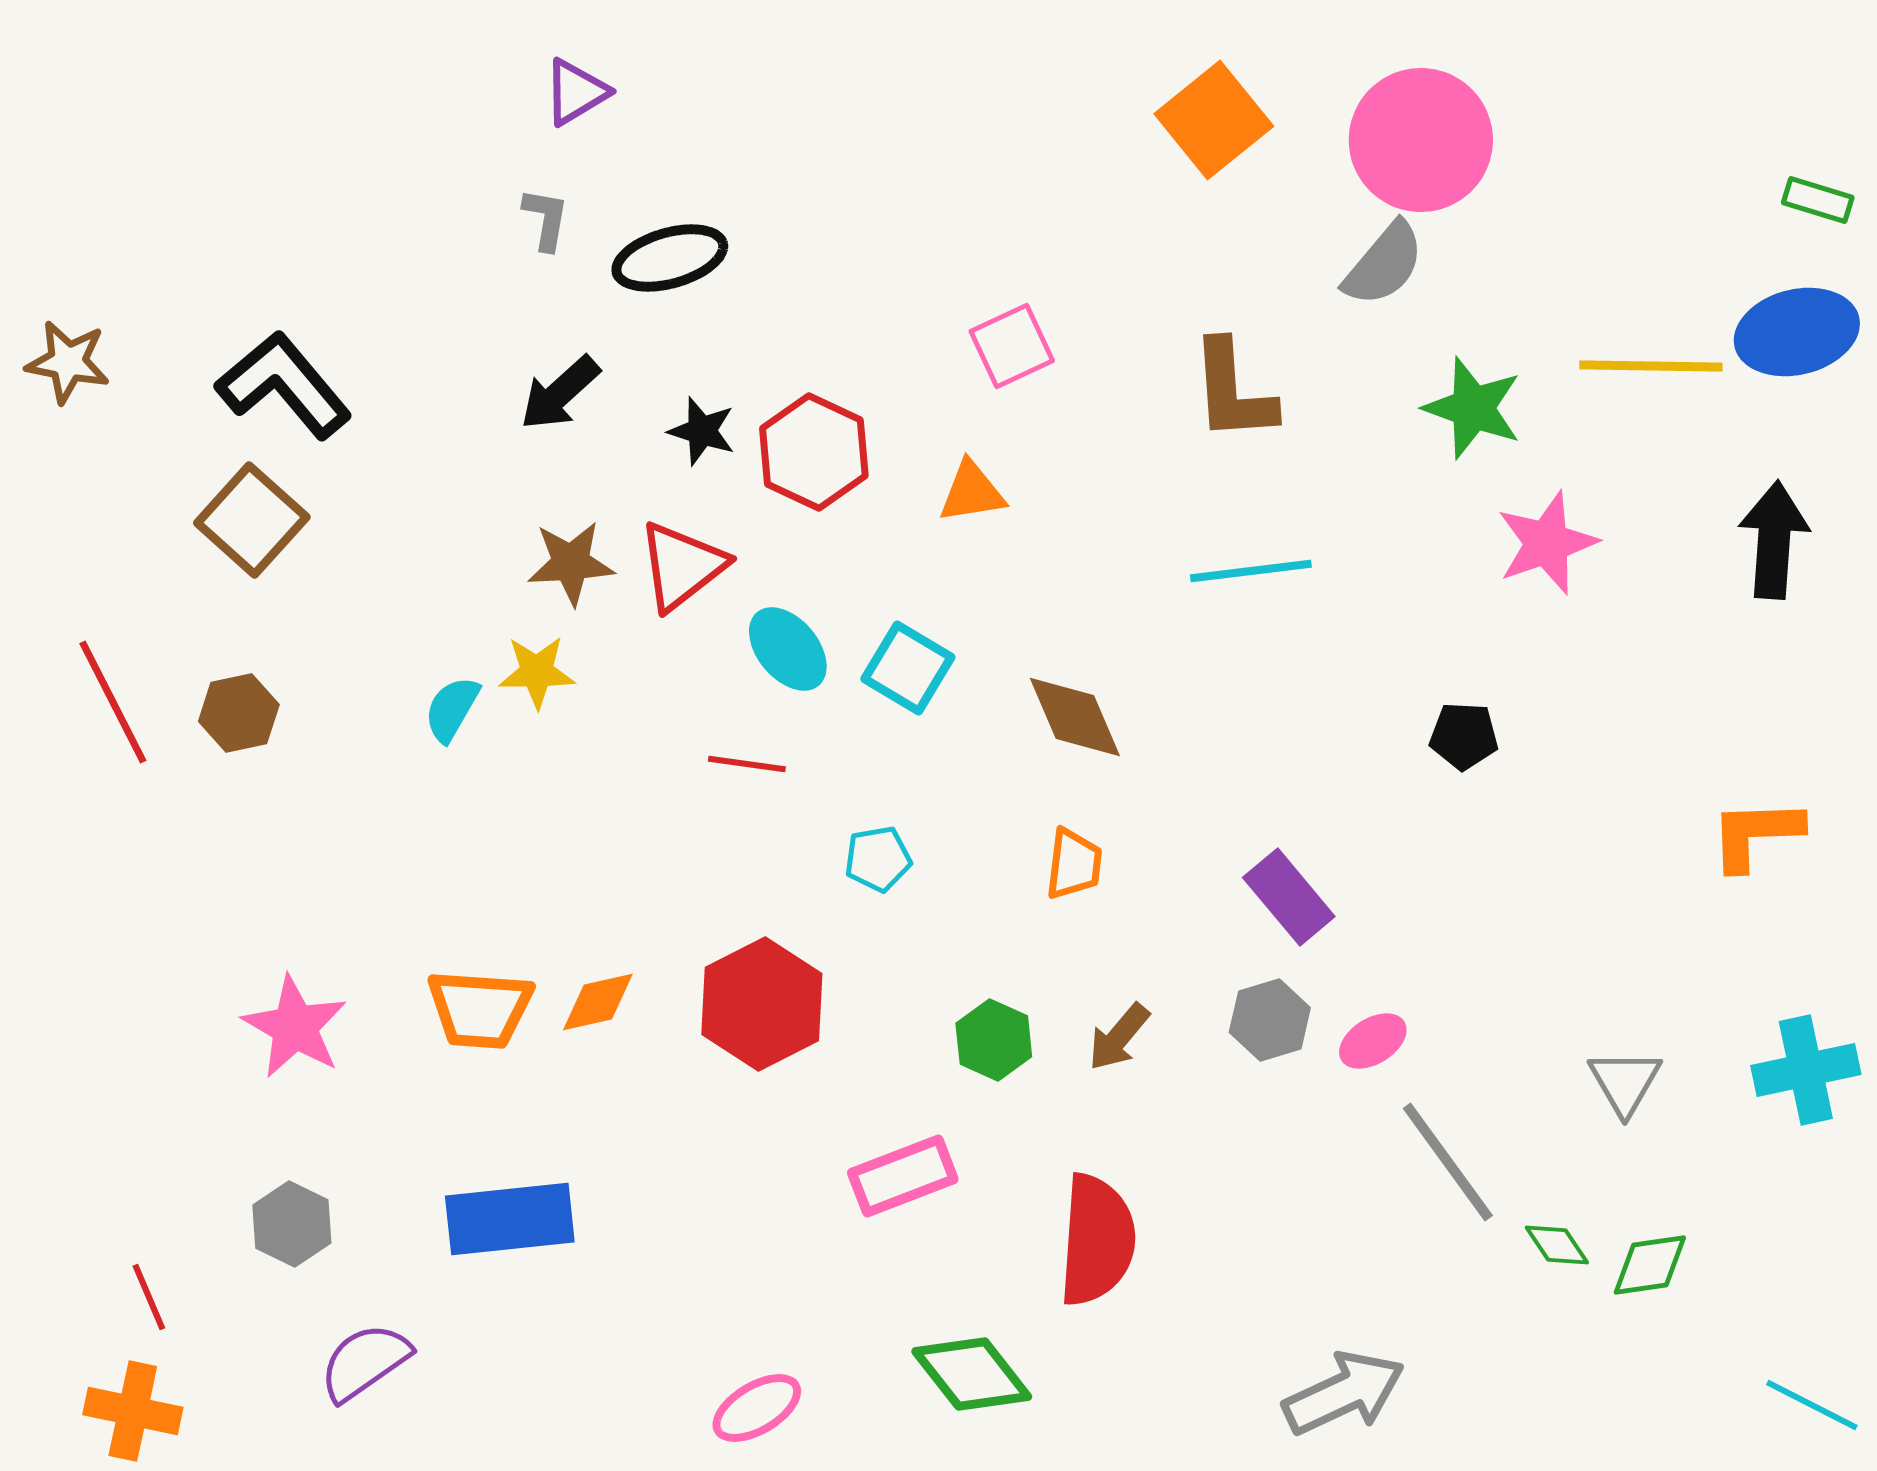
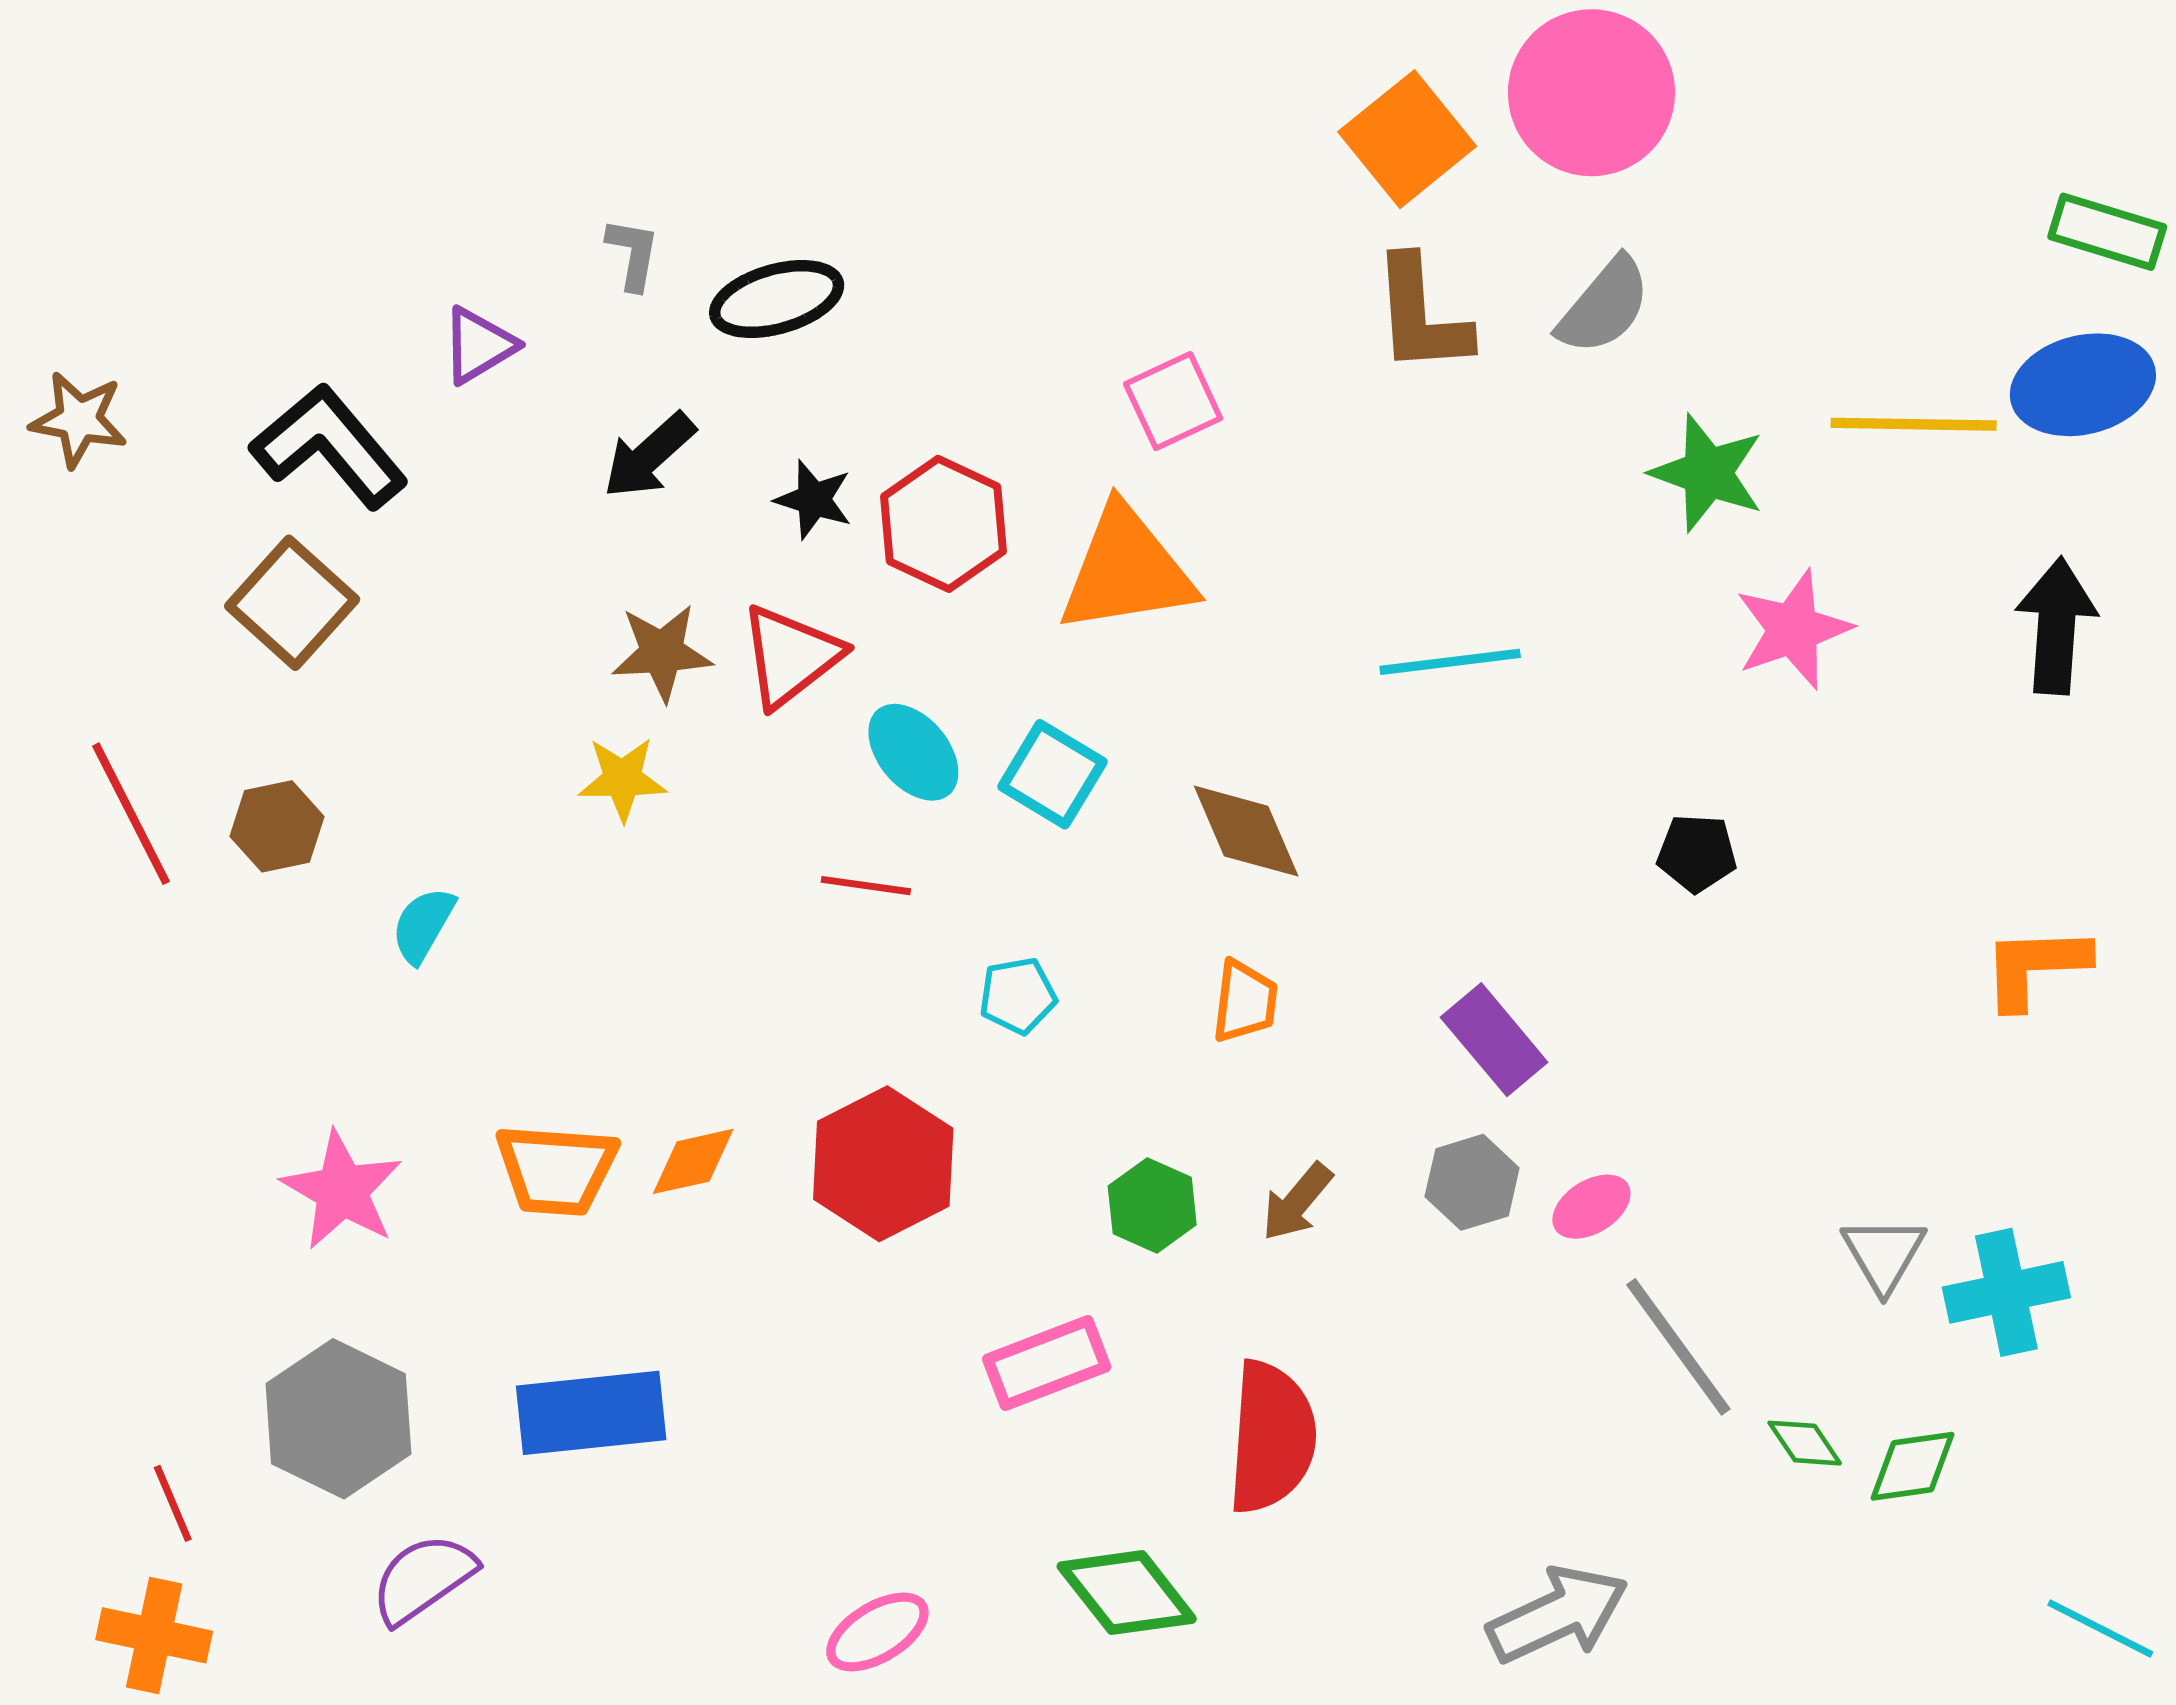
purple triangle: (576, 92) -> (479, 345), moved
pink circle: (1421, 140) -> (1591, 93), moved
green rectangle: (1818, 200) -> (2107, 232), size x1.4
brown L-shape: (1233, 391) -> (1421, 315), moved
orange triangle: (972, 492) -> (1127, 570), size x1.8
cyan semicircle: (452, 709) -> (423, 925), moved
cyan cross: (1806, 1070) -> (2006, 1292), moved
gray hexagon: (292, 1224) -> (338, 1419), size x1.6

